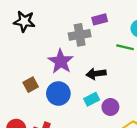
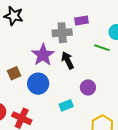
black arrow: (96, 74) -> (68, 60), moved, turned 66
cyan rectangle: (92, 99) -> (66, 105), moved
purple circle: (110, 107) -> (88, 87), moved

